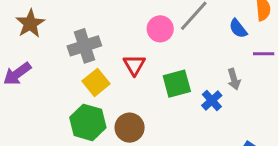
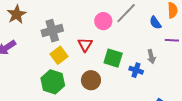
green square: (177, 84) -> (113, 58), turned 30
blue cross: (212, 100) -> (136, 70), turned -32
brown circle: (130, 128) -> (91, 80), moved

